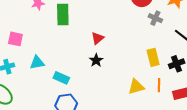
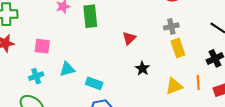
gray cross: (155, 18) -> (171, 26), moved, turned -32
yellow rectangle: (153, 57) -> (178, 48), moved
black star: (96, 60) -> (142, 68), moved

